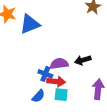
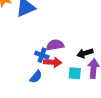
black arrow: (83, 60) -> (85, 53), moved
cyan square: (61, 95) -> (75, 73), moved

